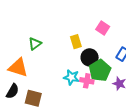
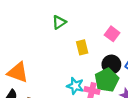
green triangle: (35, 44) -> (59, 22), moved
black circle: (90, 57) -> (111, 64), moved

